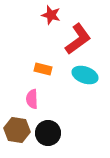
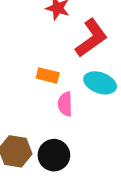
pink semicircle: (32, 99) -> (65, 104), moved

